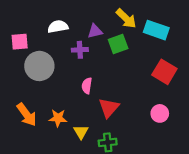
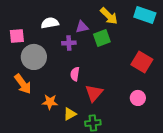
cyan rectangle: (156, 30) -> (145, 15), moved
orange arrow: (27, 115) -> (23, 84), moved
yellow triangle: (81, 132) -> (70, 114), turned 32

